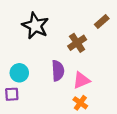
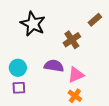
purple semicircle: (58, 71) -> (54, 66), turned -78
purple square: (12, 94) -> (19, 88), moved

